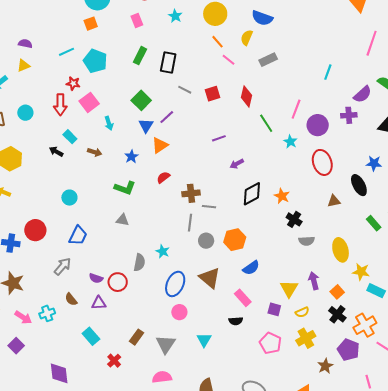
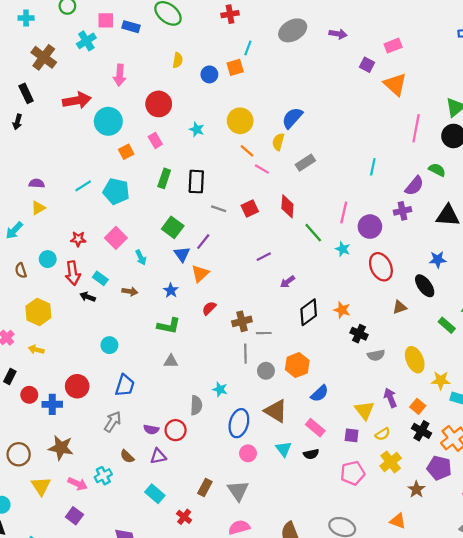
blue semicircle: (262, 18) -> (292, 118), turned 120
orange square: (91, 24) -> (126, 152), moved
red star: (73, 83) -> (78, 239), moved
red arrow: (60, 105) -> (73, 273), moved
cyan triangle: (204, 340) -> (284, 449), moved
pink pentagon: (270, 343) -> (353, 473), turned -30

